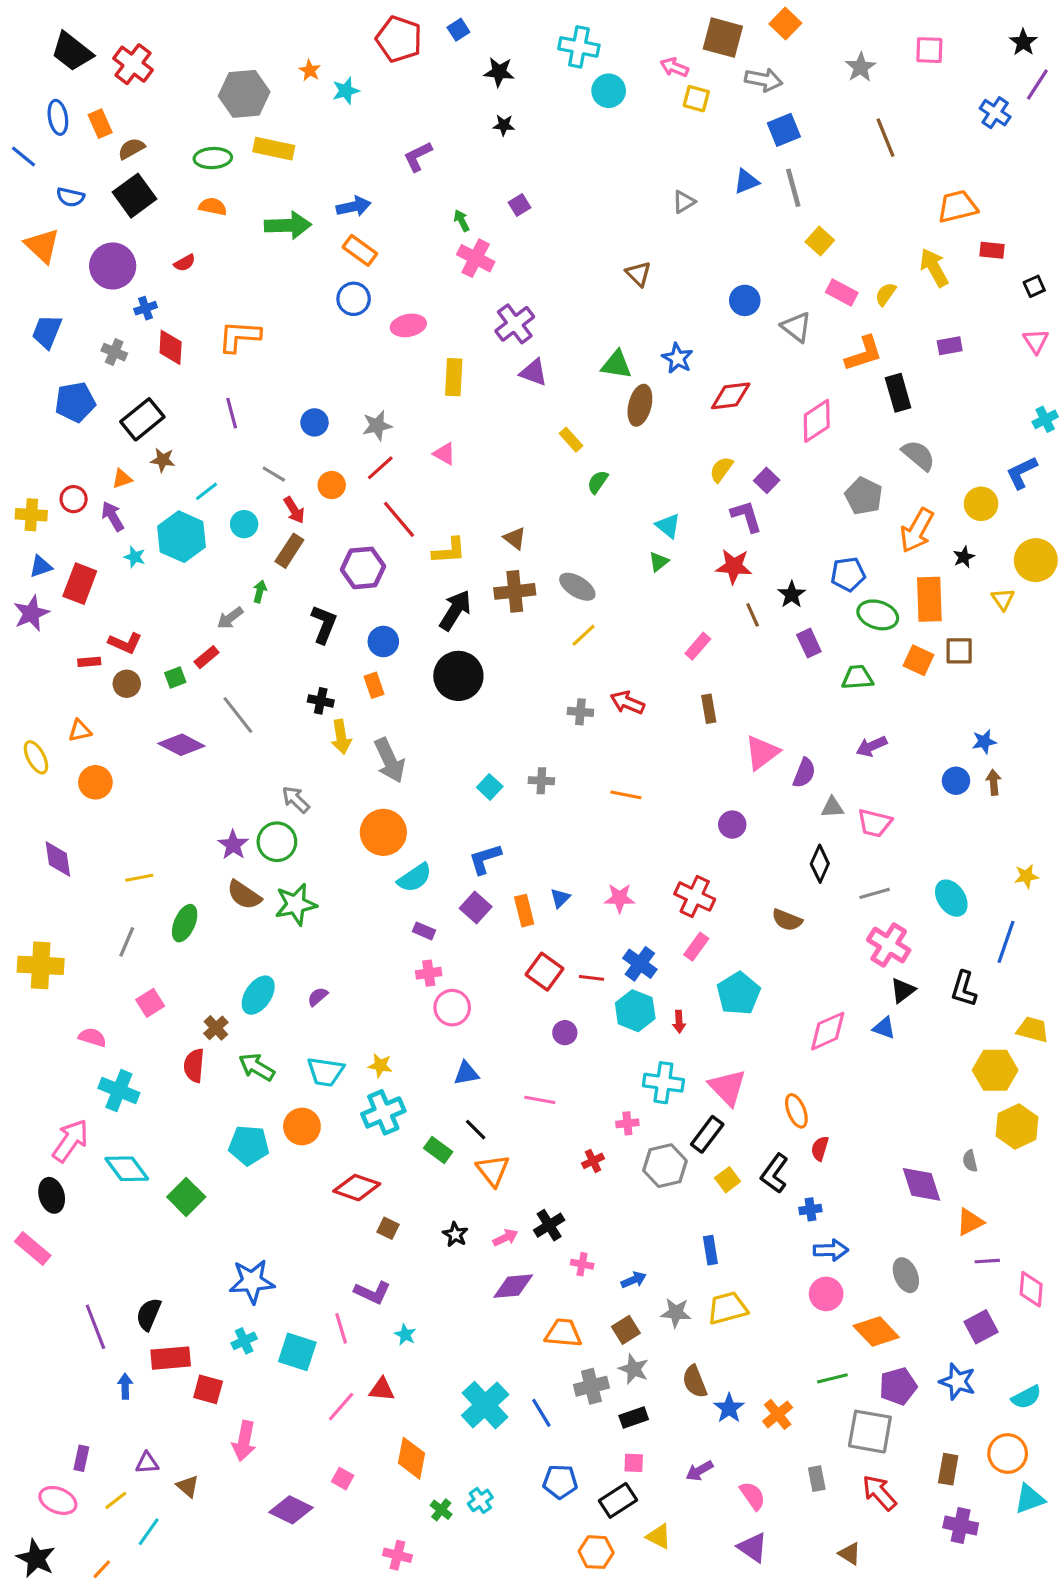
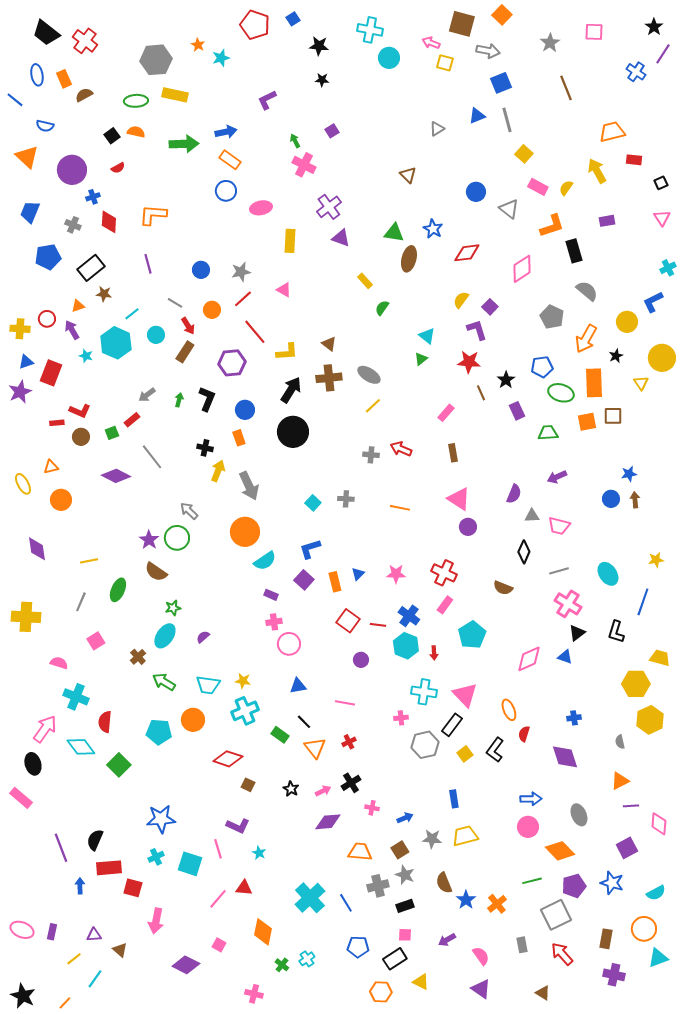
black square: (135, 196) -> (112, 136), moved, size x0.6
green arrow: (260, 591) -> (179, 400), moved
orange square: (918, 660) -> (587, 422), turned -36
yellow arrow: (341, 737) -> (218, 471), turned -150
pink triangle: (762, 753) -> (459, 499), moved, turned -50
green star: (296, 904) -> (173, 608), moved, size x0.6
red semicircle: (194, 1065) -> (105, 722), moved
red cross: (593, 1161) -> (349, 742), moved
purple diamond: (922, 1184) -> (565, 757), moved
blue cross: (810, 1209) -> (574, 718), moved
gray square: (870, 1432) -> (556, 915), turned -36
pink ellipse: (58, 1500) -> (22, 930), moved

